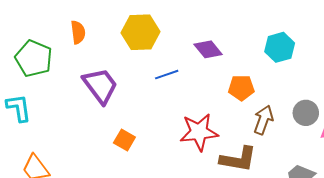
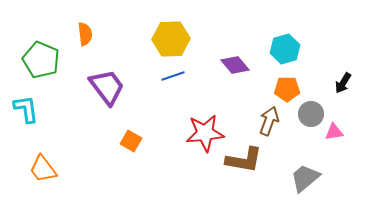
yellow hexagon: (141, 32) -> (171, 39), moved
purple diamond: (208, 49) -> (235, 65), moved
orange pentagon: (241, 88) -> (287, 89), moved

